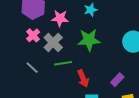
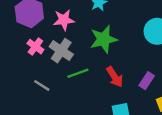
red arrow: (83, 78) -> (115, 77), moved

